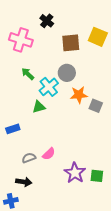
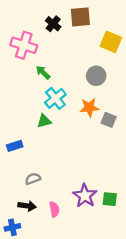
brown square: (71, 43) -> (80, 17), moved
gray circle: (67, 73) -> (96, 76), moved
green arrow: (28, 74) -> (43, 72), moved
pink semicircle: (49, 154) -> (54, 209), moved, turned -56

